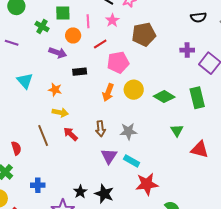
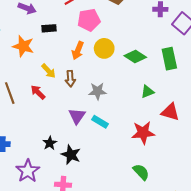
orange star: (55, 90) -> (23, 46), size x1.5
yellow arrow: (60, 112) -> (49, 71), moved, turned 35
brown arrow: (100, 129) -> (70, 79), moved
green triangle: (177, 130) -> (147, 92), turned 40
red star: (147, 184) -> (143, 133), moved
black star: (80, 192) -> (50, 143), moved

